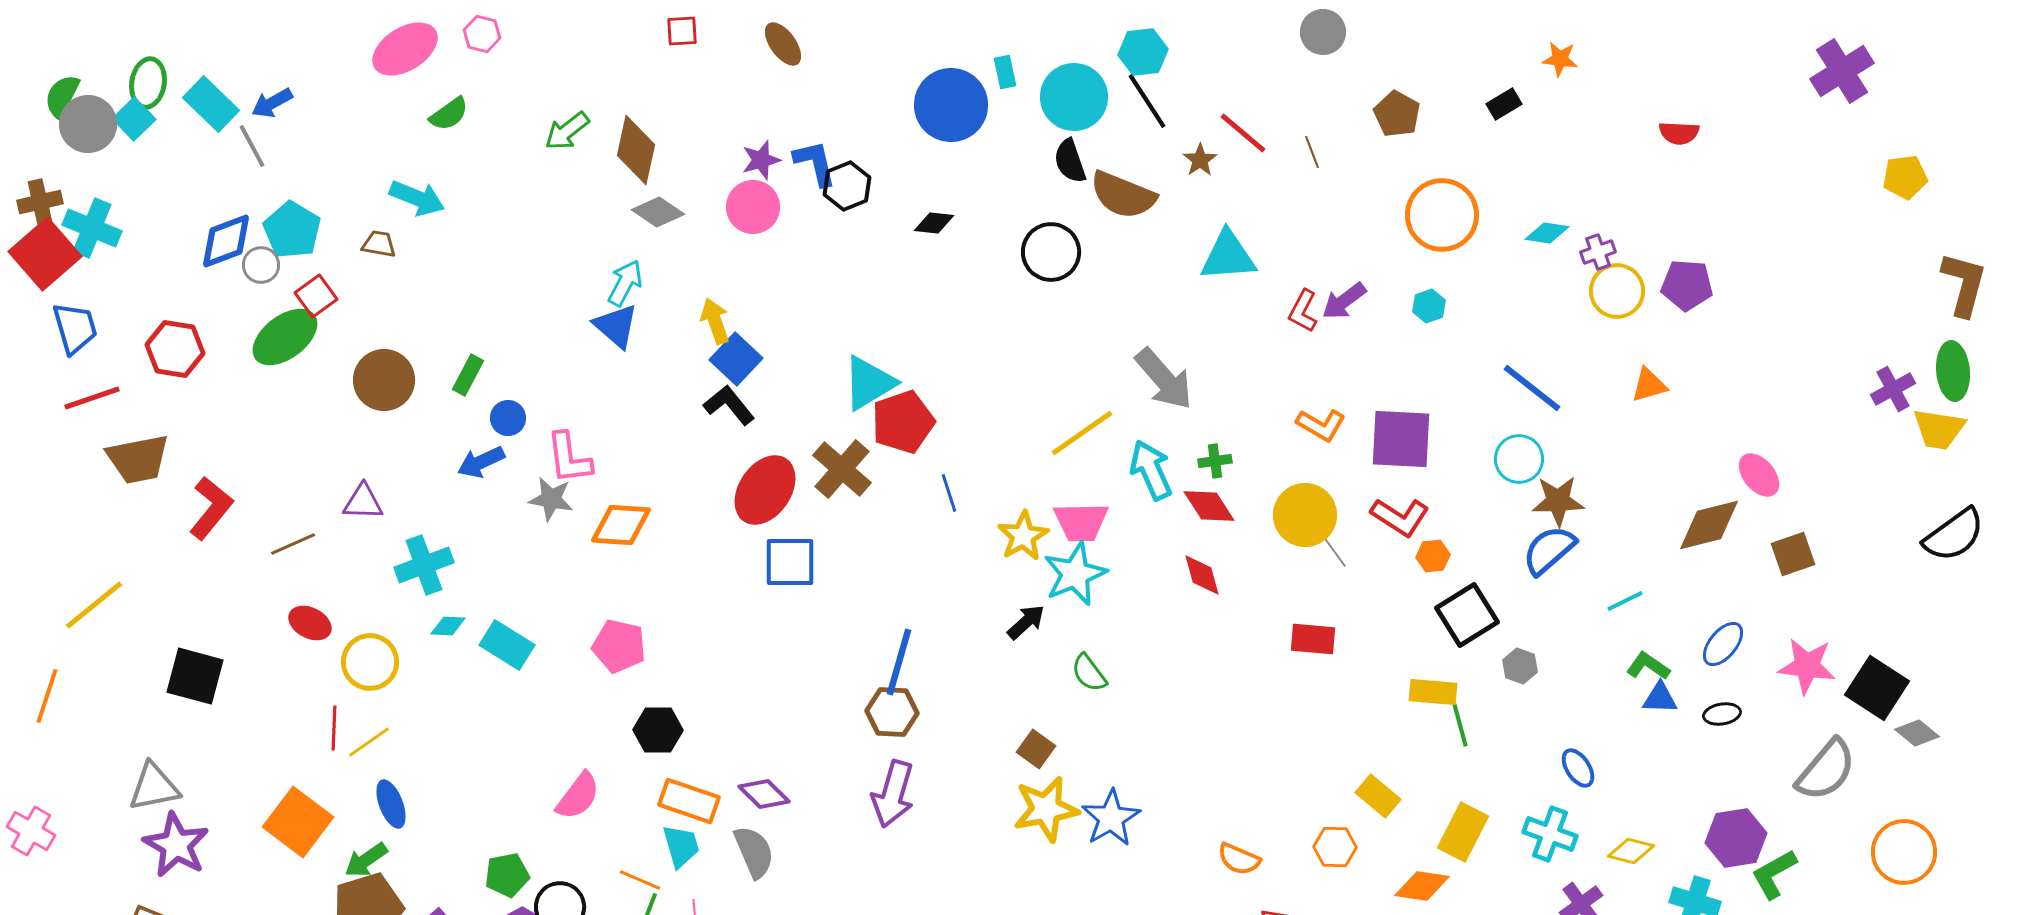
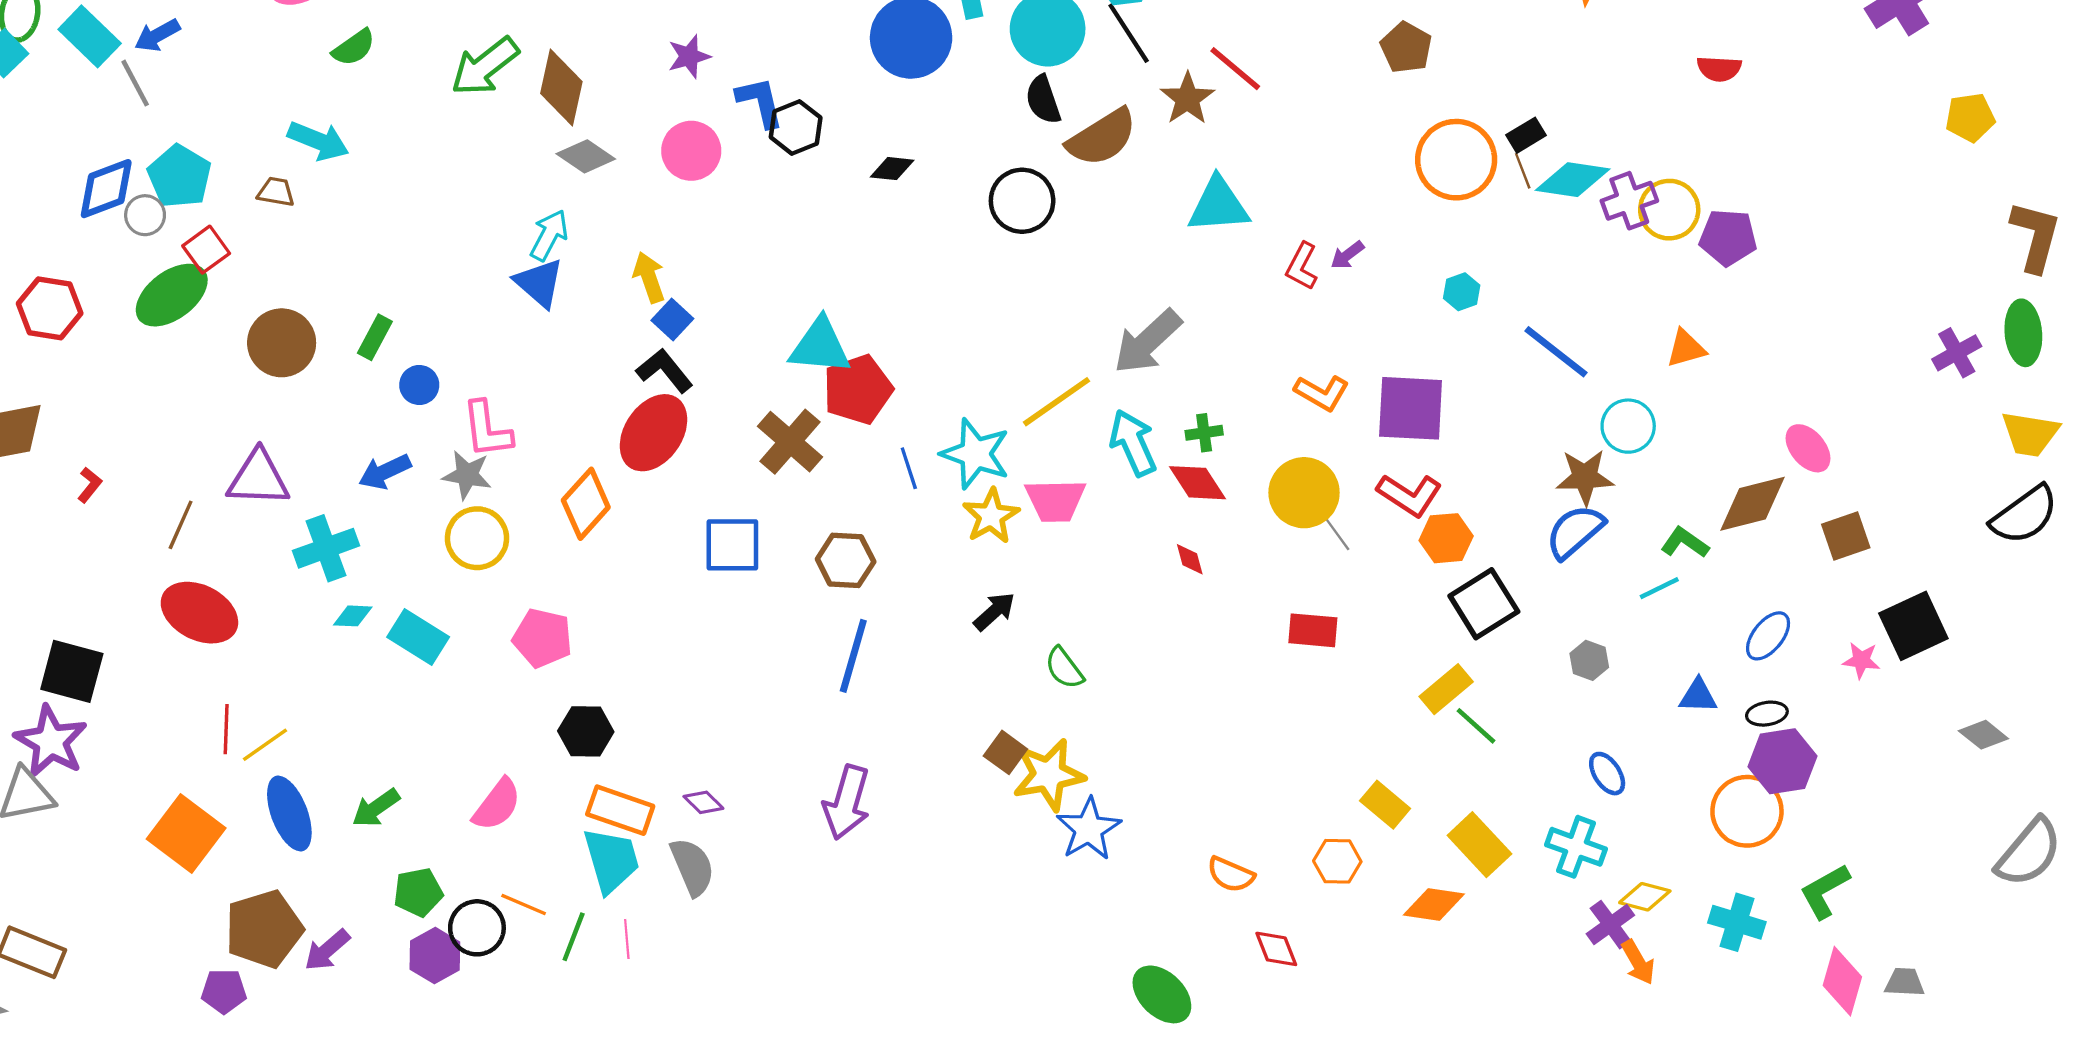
black rectangle: (1504, 104) -> (1526, 135), moved
green arrow: (567, 131) -> (485, 66), size x1.4
brown line: (1312, 152) -> (1523, 171), moved
purple star: (761, 160) -> (689, 56), moved
brown star: (1200, 160) -> (1187, 99), size x1.4
brown semicircle: (1123, 195) -> (1102, 137), turned -54
cyan diamond: (1547, 233) -> (1573, 180), size x1.5
purple cross: (1598, 252) -> (1629, 201), size x1.4
yellow circle: (1617, 291) -> (1669, 210), moved
purple arrow: (1344, 301) -> (1347, 255), size x0.7
cyan hexagon: (1429, 306) -> (1462, 292), moved
blue square: (736, 359) -> (672, 320), size x0.7
gray arrow: (1164, 379) -> (1147, 342), turned 88
cyan triangle: (869, 383) -> (820, 346), turned 36
yellow trapezoid: (1939, 429) -> (2030, 434), moved
cyan circle: (1519, 459) -> (1628, 426), moved
blue arrow: (481, 462) -> (385, 472), moved
red ellipse: (765, 490) -> (653, 433), moved
purple triangle: (363, 502) -> (258, 478), size x1.4
red L-shape: (211, 508) -> (90, 485), size x0.5
orange diamond: (621, 525) -> (586, 504), moved, turned -52
brown line: (293, 544) -> (181, 525), turned -42
orange hexagon: (1433, 556) -> (1446, 538), size x1.4
cyan star: (1075, 574) -> (975, 454), moved, turned -30
red diamond: (1202, 575) -> (1190, 559), size x0.7
red ellipse: (310, 623) -> (199, 613), size x1.6
yellow circle: (370, 662) -> (477, 538), moved
gray hexagon: (1520, 666) -> (1589, 660), moved
green L-shape: (1648, 666) -> (1685, 543), moved
pink star: (1807, 666) -> (1861, 660), size x0.6
black square: (1877, 688) -> (1913, 626), moved, turned 32
yellow rectangle: (1433, 692) -> (1446, 689), turned -45
brown hexagon: (892, 712) -> (846, 560), moved
green line: (1460, 725) -> (1476, 726), turned -33
gray semicircle: (1826, 770) -> (2029, 852), moved
purple diamond: (764, 794) -> (703, 802), size x0.7
blue ellipse: (391, 804) -> (289, 814), size x1.4
yellow star: (1046, 809) -> (1049, 775), moved
yellow rectangle: (1463, 832) -> (1479, 845), turned -70
purple hexagon: (1736, 838) -> (1782, 761), moved
purple star: (176, 845) -> (51, 741), moved
cyan trapezoid: (681, 846) -> (611, 860), size x1.4
yellow diamond: (1631, 851) -> (1645, 897), moved
orange circle: (1904, 852) -> (1747, 811), moved
green arrow: (366, 860) -> (376, 808), moved
orange line: (640, 880) -> (524, 905), moved

